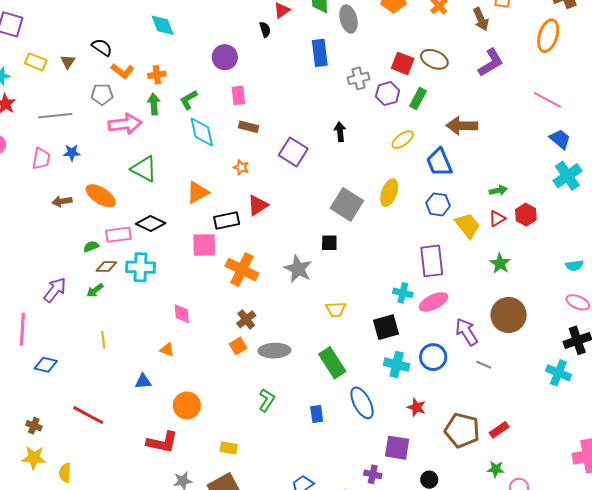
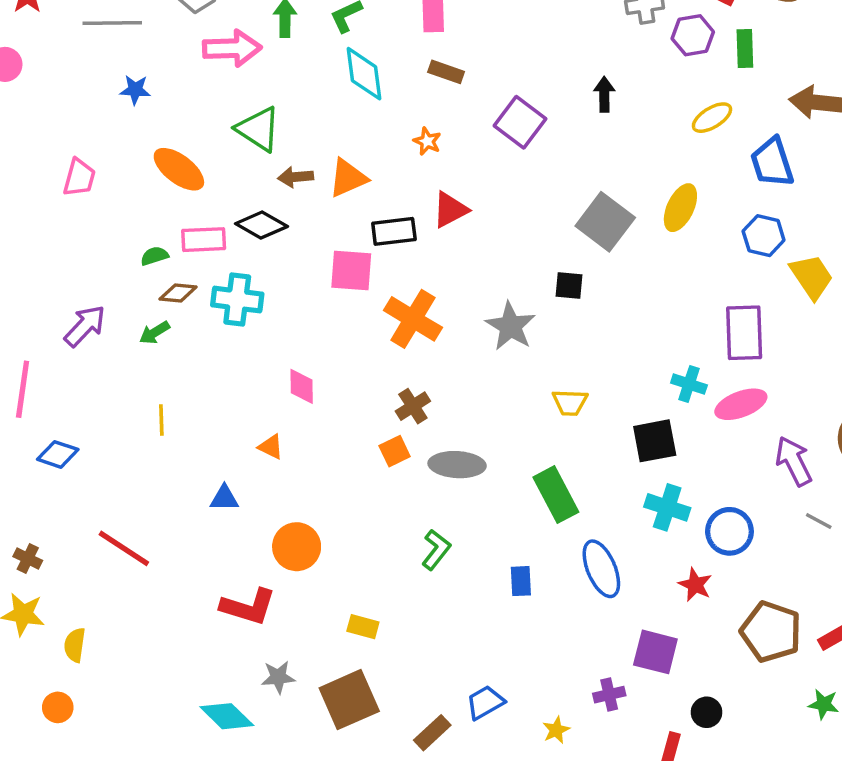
green rectangle: (418, 99) -> (745, 49), turned -35
pink trapezoid: (41, 159) -> (79, 178), moved
brown arrow: (62, 201) -> (296, 177), moved
blue circle: (433, 357) -> (729, 531), moved
purple cross: (373, 474) -> (609, 695), turned -30

